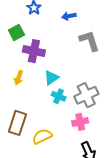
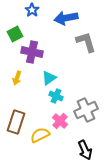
blue arrow: (69, 16) -> (66, 18), size x1.6
gray cross: (86, 95) -> (86, 110), moved
pink cross: (80, 122) -> (60, 121), moved, turned -35

